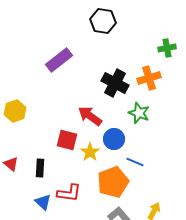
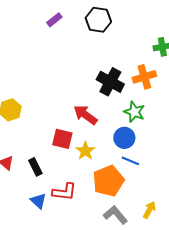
purple rectangle: (59, 60) -> (54, 20), moved, size x0.6
blue circle: (114, 139) -> (124, 138), moved
black rectangle: (40, 168) -> (35, 167), turned -30

